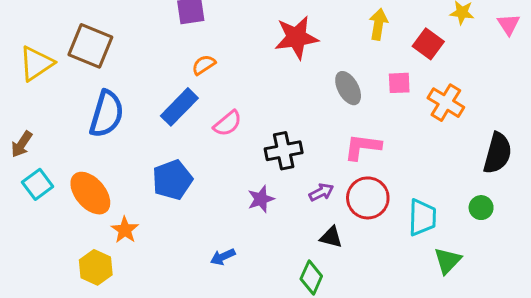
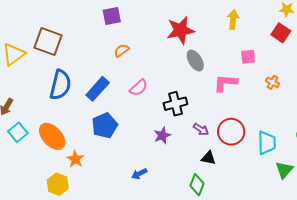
red square: (428, 44) -> (281, 33), moved
gray ellipse: (348, 88) -> (195, 61), moved
orange cross: (446, 103) -> (273, 82), moved, size x0.6
blue rectangle: (179, 107) -> (98, 89), moved
pink L-shape: (363, 147) -> (225, 83), moved
purple arrow: (321, 192) -> (201, 129), turned 63

